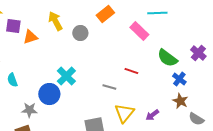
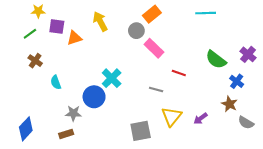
pink rectangle: (139, 31) -> (154, 48), moved
gray circle: (80, 33) -> (136, 31), moved
blue cross: (179, 79) -> (237, 81), moved

